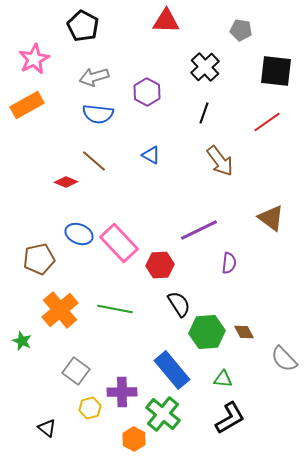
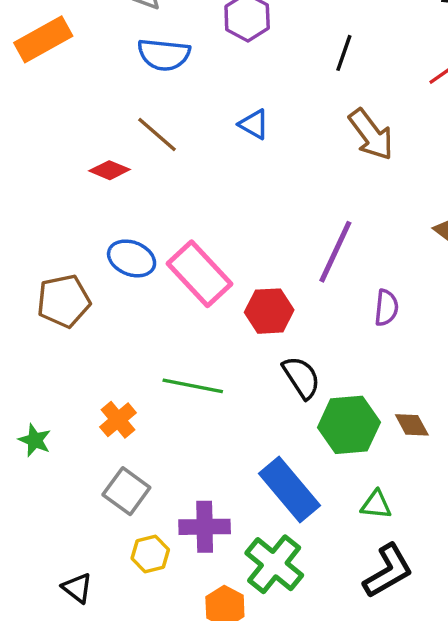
purple line: (199, 230) -> (335, 252), turned -39
orange cross: (60, 310) -> (118, 420), moved, size x0.6

